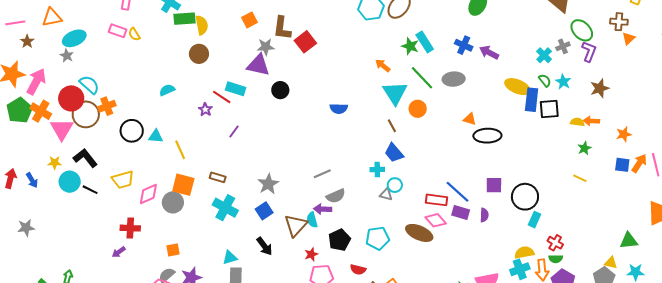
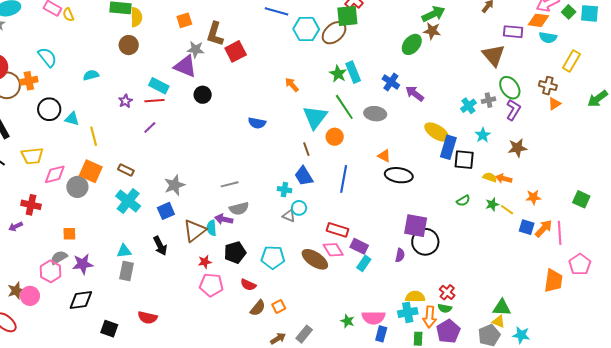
orange arrow: (383, 65) -> (292, 85), moved
green semicircle: (545, 80) -> (463, 201), moved, turned 88
cyan semicircle: (89, 85) -> (47, 57), moved
red line: (222, 97) -> (154, 101), moved, turned -48
yellow line: (580, 178) -> (507, 210), moved
purple square: (494, 185) -> (416, 226), moved, size x1.4
blue line: (457, 192) -> (344, 179), moved, turned 48
purple semicircle: (484, 215) -> (400, 255), moved
cyan rectangle: (535, 220) -> (364, 263), moved
green triangle: (629, 241) -> (502, 308), moved

